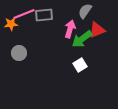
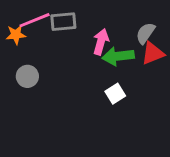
gray semicircle: (85, 11) -> (145, 33), moved
red triangle: (97, 30) -> (153, 53), moved
green arrow: (82, 39) -> (118, 56), turned 30

